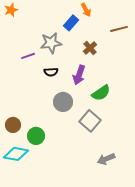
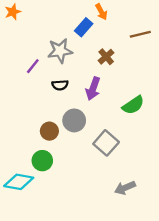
purple line: (28, 56) -> (33, 66), turned -32
green semicircle: (101, 93) -> (133, 105), moved
brown circle: (13, 125) -> (49, 131), moved

